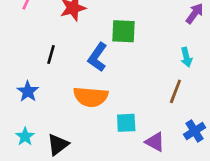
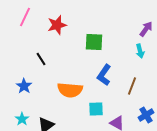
black line: (51, 54) -> (41, 59), turned -48
blue L-shape: (98, 57) -> (104, 75), moved
cyan arrow: (186, 57) -> (140, 51), moved

